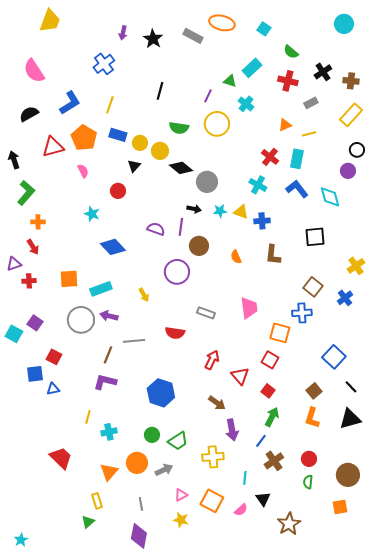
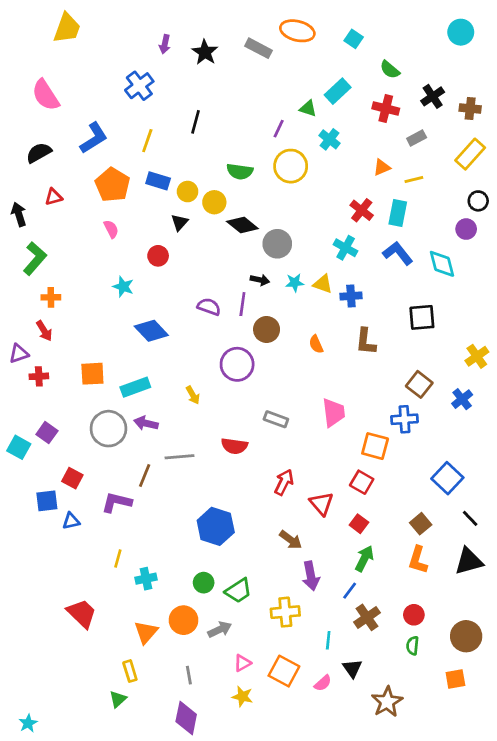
black line: (160, 91) -> (196, 122), moved
red triangle: (53, 147) -> (54, 197), moved, size x0.6
purple L-shape: (105, 382) -> (117, 502), moved

